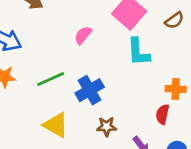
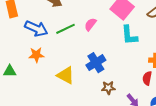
green line: (51, 79) -> (65, 29), moved
yellow triangle: (56, 125) -> (66, 75), moved

